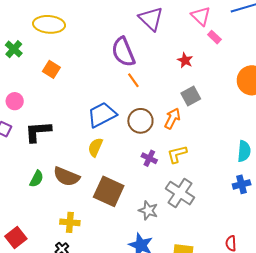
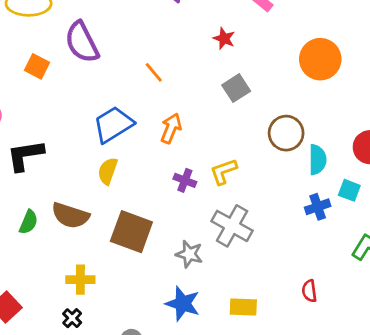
purple semicircle: (123, 52) -> (82, 42), moved
orange arrow: (172, 118) -> (171, 128), moved
brown circle: (140, 121) -> (286, 133), moved

